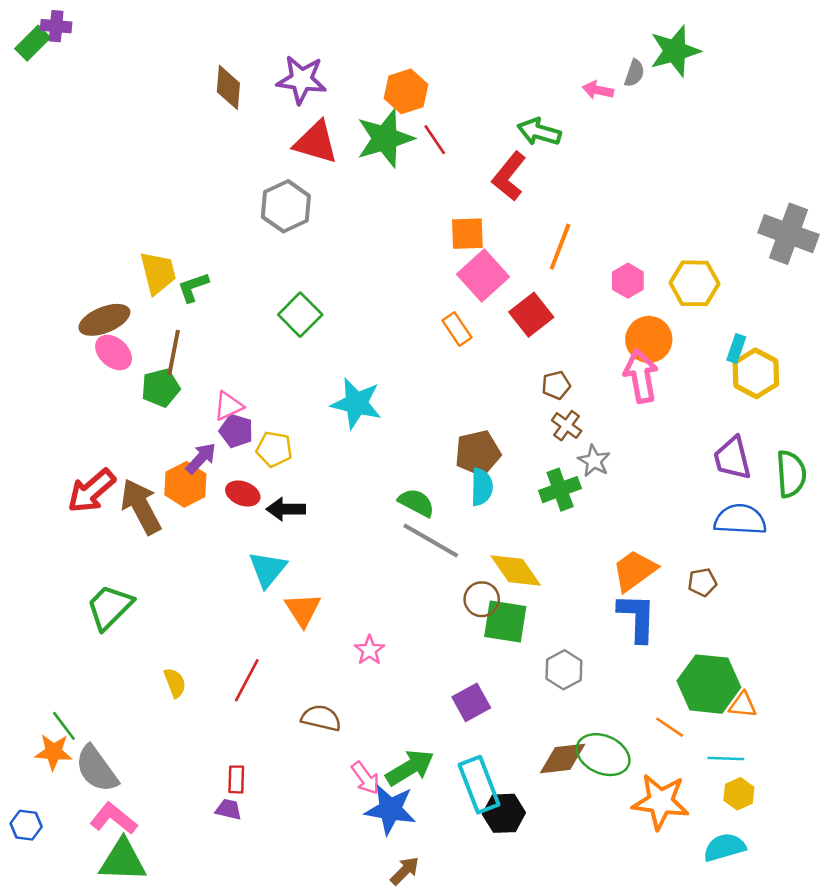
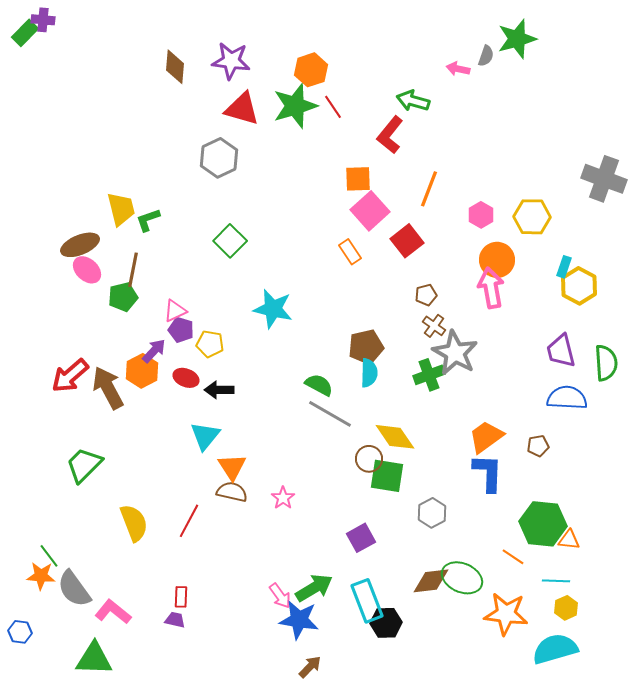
gray star: (594, 461) -> (455, 353), size x1.8
yellow semicircle: (175, 683) -> (134, 523), size x1.6
brown semicircle: (321, 718) -> (232, 492), moved
pink L-shape: (114, 819) -> (113, 612), moved
cyan semicircle: (725, 847) -> (555, 649), size x1.4

